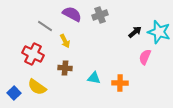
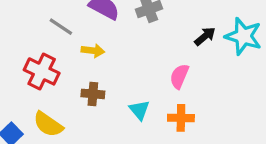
yellow arrow: (65, 41) -> (93, 51), turned -56
pink semicircle: (145, 57) -> (179, 76), moved
cyan triangle: (94, 78) -> (139, 110), turned 40

